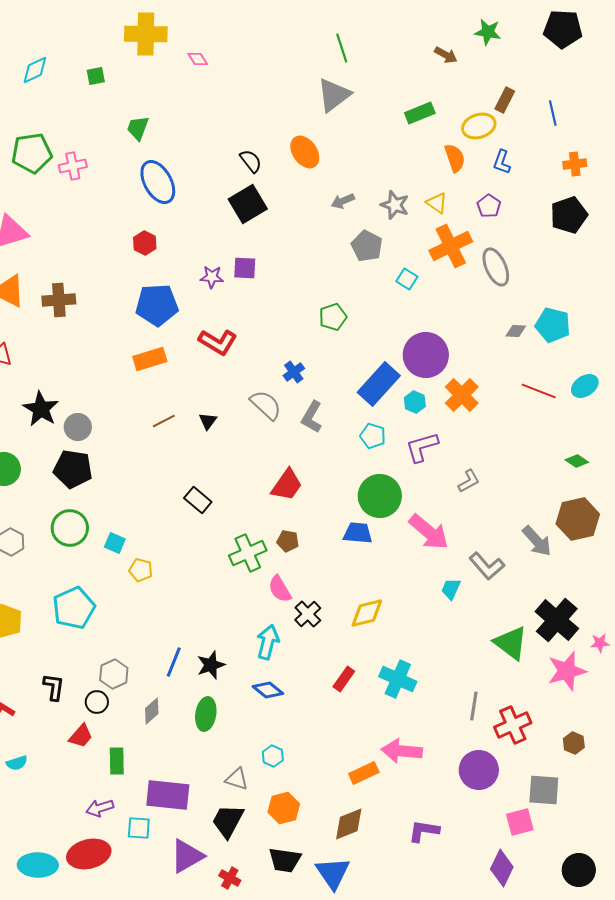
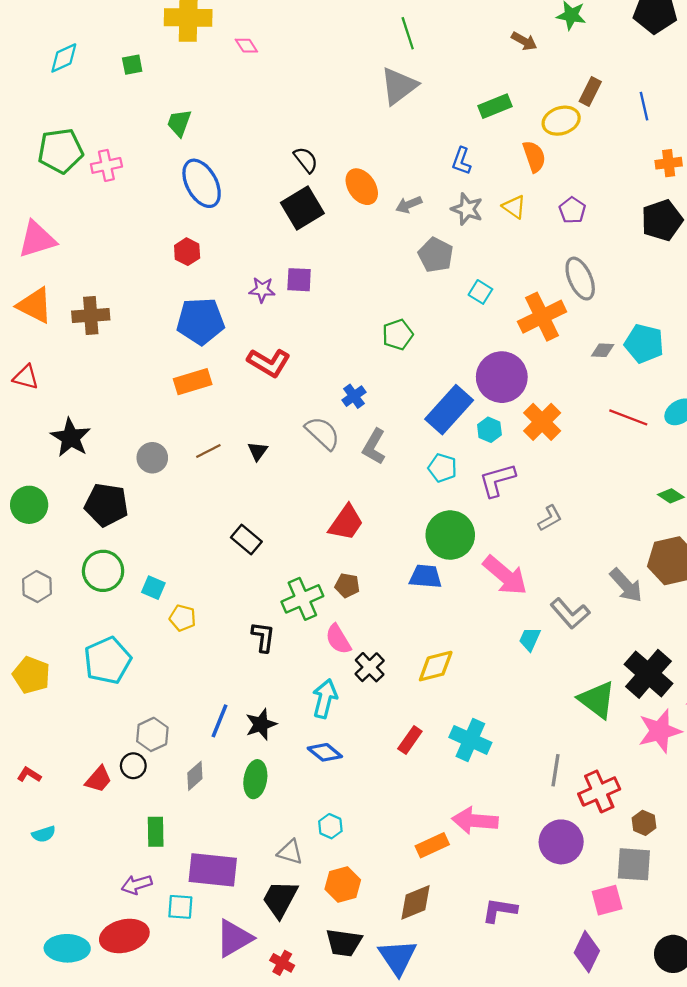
orange ellipse: (305, 152) -> (362, 187), moved
blue L-shape: (502, 162) -> (461, 161), moved
orange cross: (451, 246) -> (542, 317), moved
gray circle: (78, 427) -> (152, 458), moved
black L-shape: (54, 687) -> (263, 637), moved
red trapezoid: (81, 736) -> (99, 779), moved
brown hexagon: (574, 743) -> (644, 823), moved

